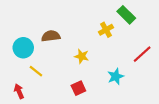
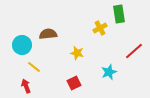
green rectangle: (126, 15) -> (119, 14), turned 36
red arrow: (19, 91) -> (26, 86), moved

